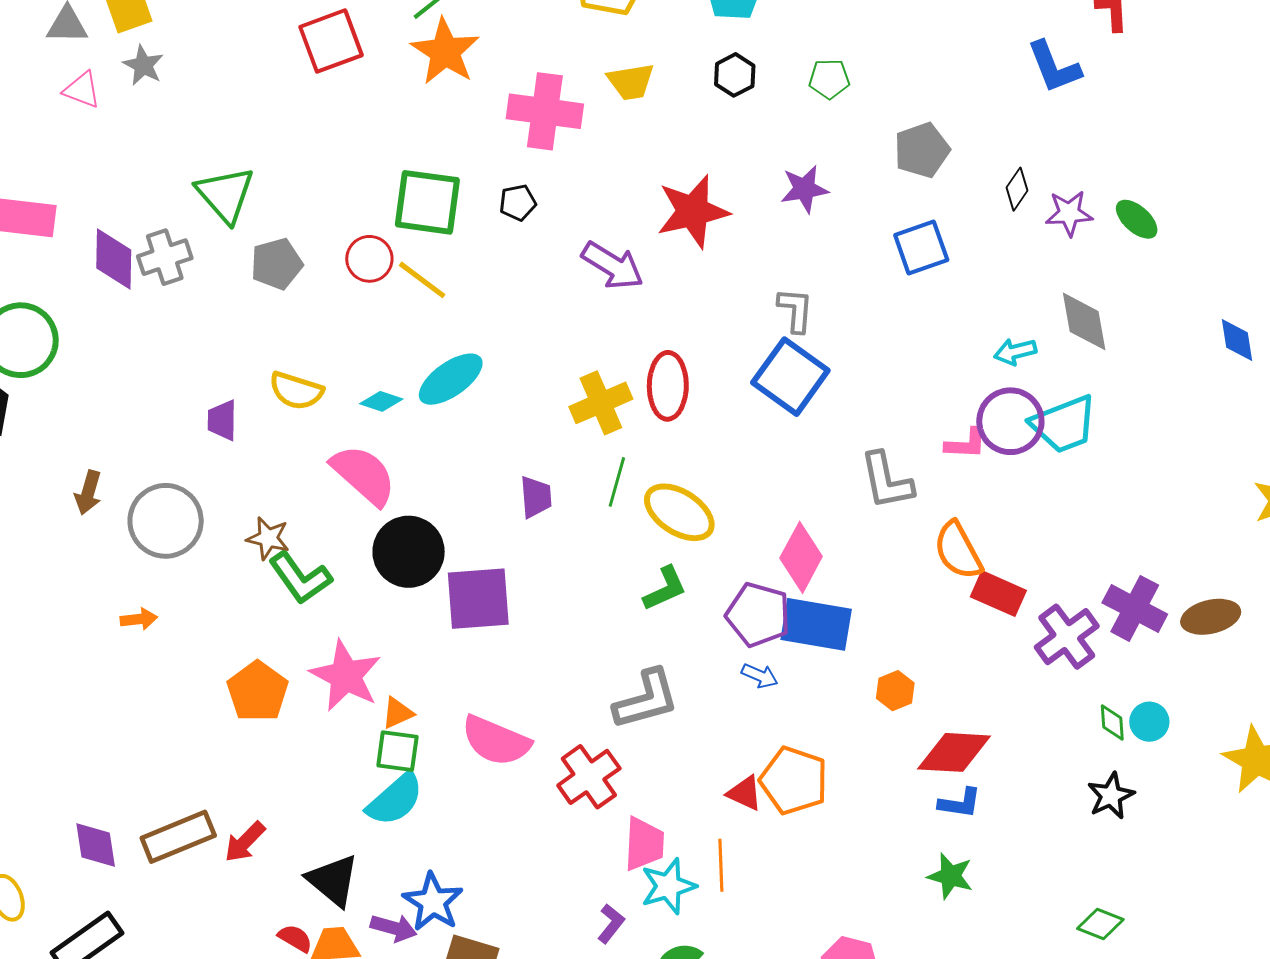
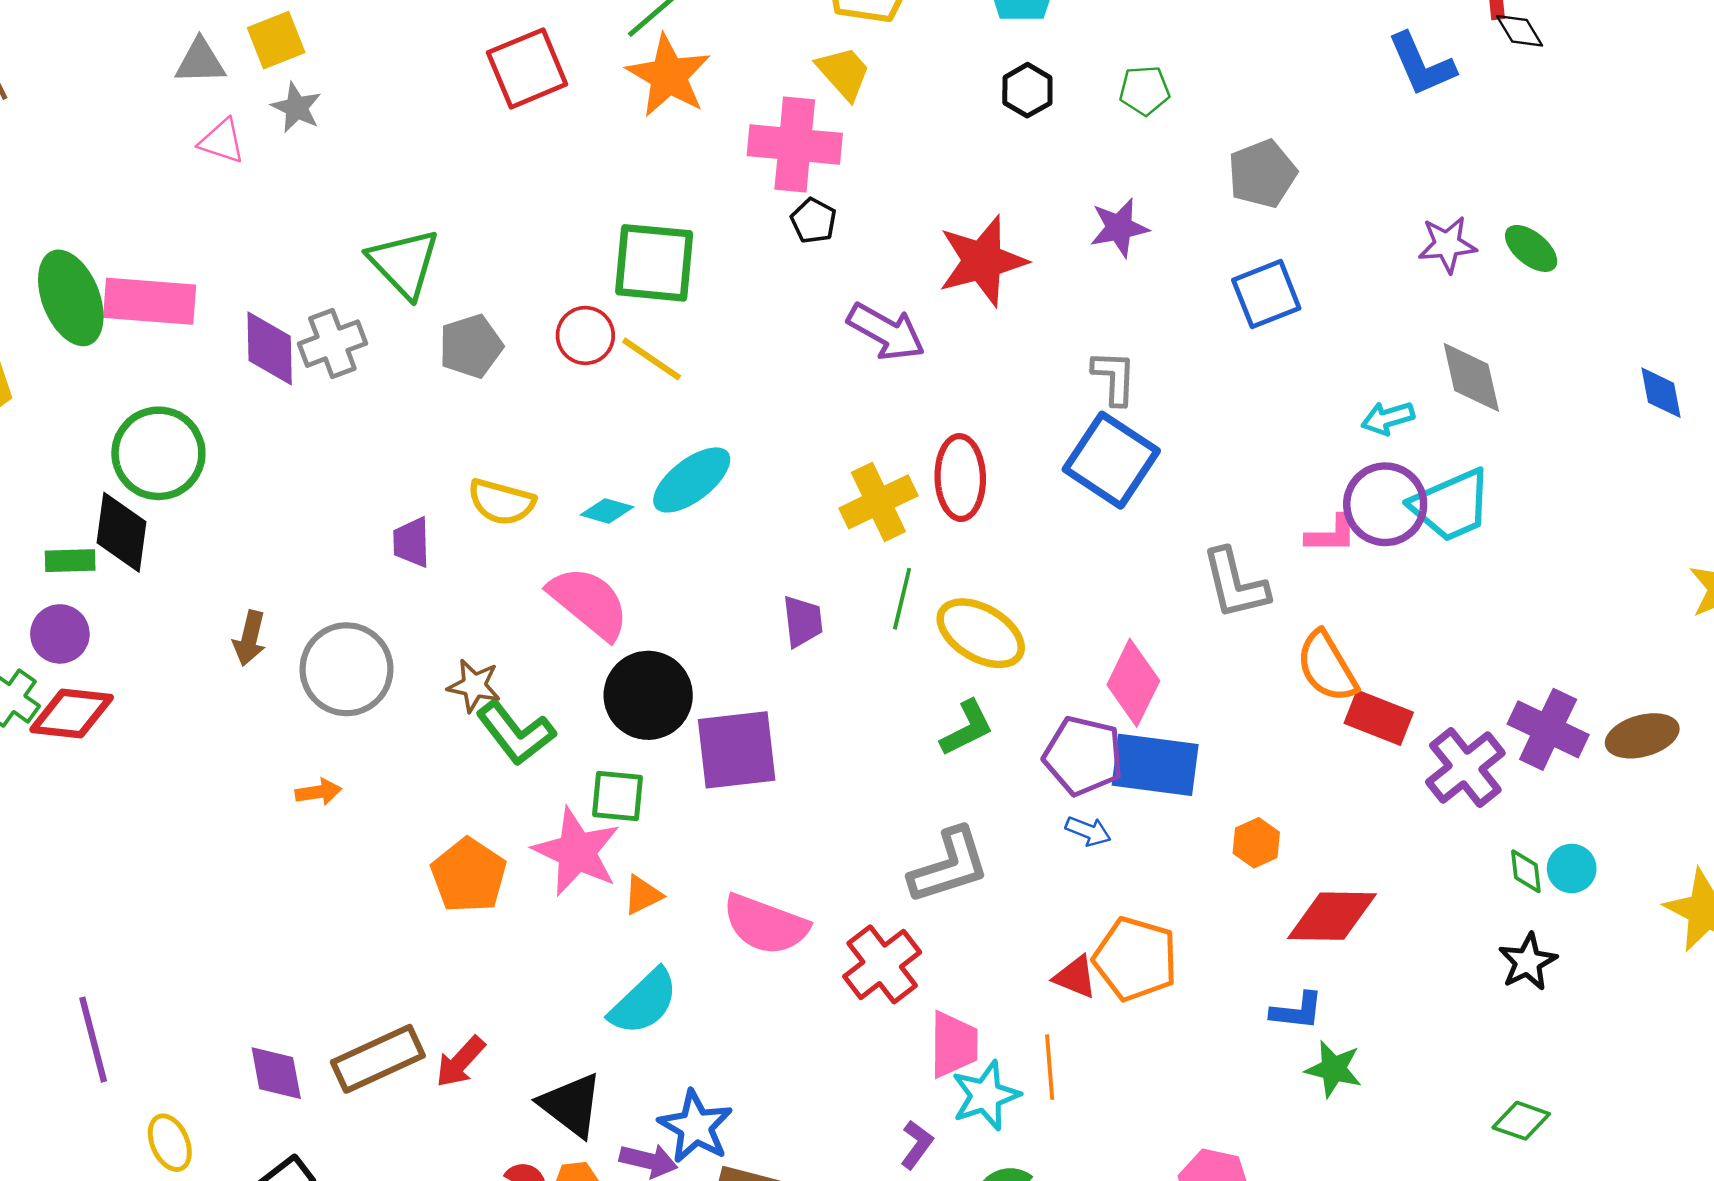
yellow trapezoid: (631, 82) -> (844, 73), moved, turned -120
black diamond: (1017, 189) -> (1520, 31), moved, turned -63
black pentagon: (518, 203) -> (814, 221), moved, turned -30
green square: (397, 751) -> (617, 796), moved
blue L-shape: (960, 803) -> (1297, 1011), moved

